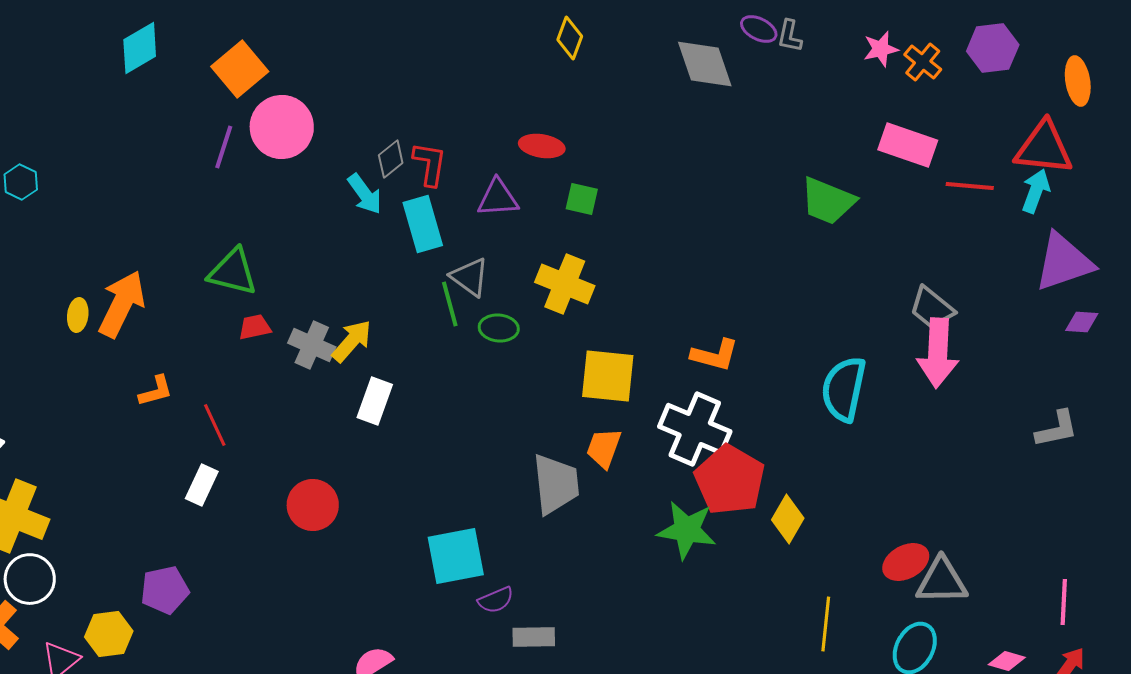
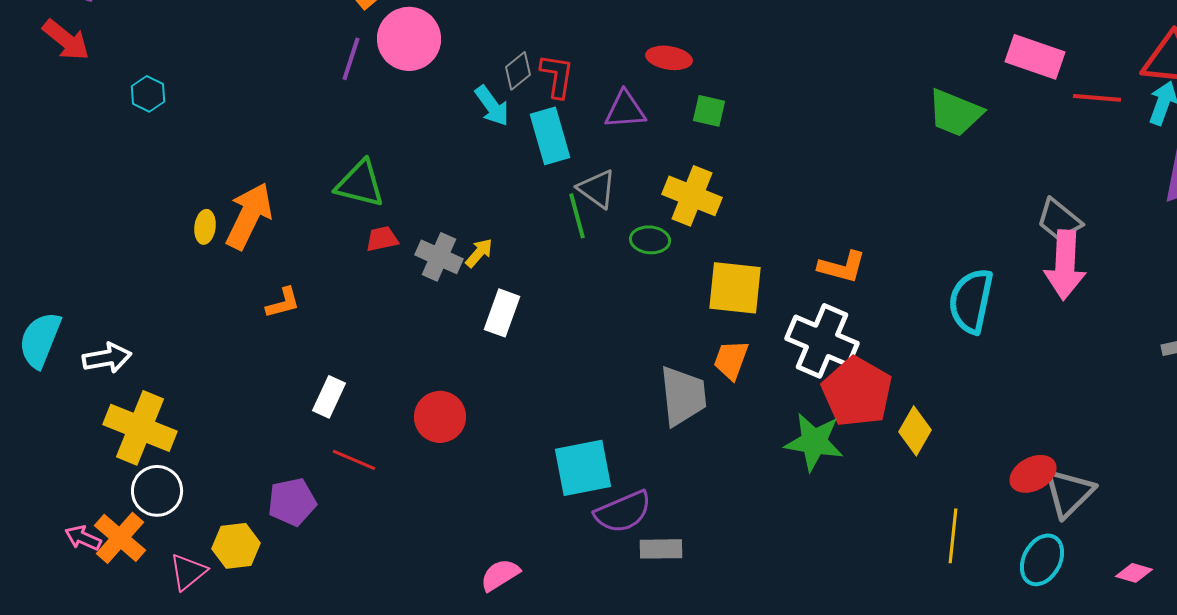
green ellipse: (499, 328) -> (650, 240), moved
yellow arrow: (352, 341) -> (479, 253), size x0.7
red line: (215, 425) -> (354, 460), moved, turned -42
gray triangle: (942, 581) -> (1069, 493), turned -44
purple semicircle: (496, 600) -> (623, 512), size x1.6

